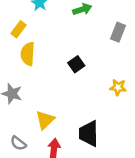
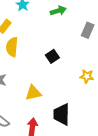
yellow triangle: (45, 120) -> (33, 93), moved, turned 30

